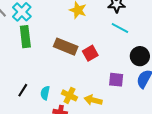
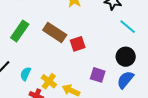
cyan line: (120, 28) -> (128, 27), moved
green rectangle: (25, 37) -> (20, 31), moved, turned 30

